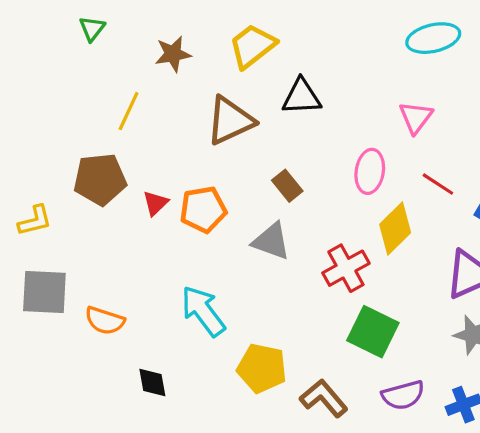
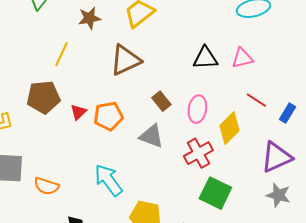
black triangle: (302, 97) -> (205, 58), moved
pink triangle: (416, 117) -> (242, 58), turned 40
pink ellipse: (370, 171) -> (197, 109), moved

